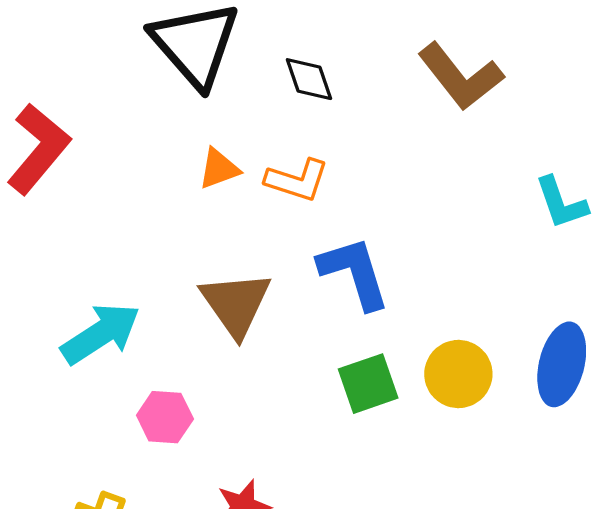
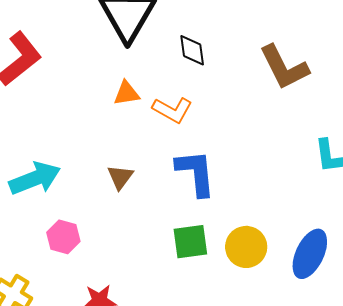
brown triangle: (236, 304) -> (120, 177), size x0.6

